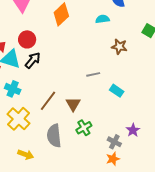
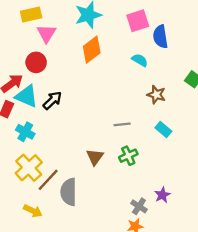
cyan semicircle: (102, 19) -> (140, 60), turned 32
red circle: (27, 39) -> (36, 62), moved
cyan rectangle: (117, 91) -> (163, 130), moved
brown line: (48, 101) -> (48, 180), moved
green cross: (84, 128) -> (128, 156), moved

